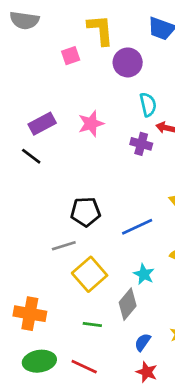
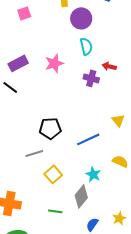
pink square: (71, 56) -> (24, 13), moved
cyan semicircle: (148, 105) -> (86, 46), moved
yellow square: (90, 274) -> (53, 174), size x0.7

